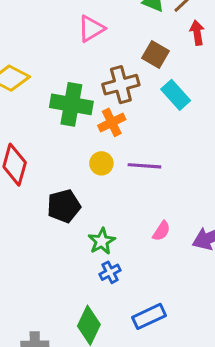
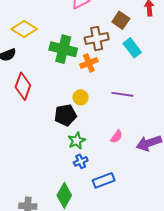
yellow circle: (101, 163) -> (81, 97), moved
purple line: (144, 166) -> (122, 94), moved
black pentagon: (64, 206) -> (65, 115), moved
blue rectangle: (149, 316) -> (104, 180), moved

